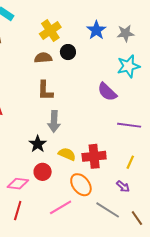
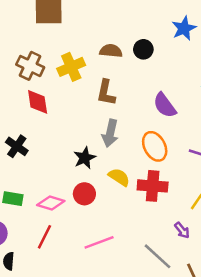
yellow cross: (50, 31) -> (71, 67), moved
purple semicircle: (107, 92) -> (165, 105), moved
orange ellipse: (81, 185) -> (155, 146), moved

